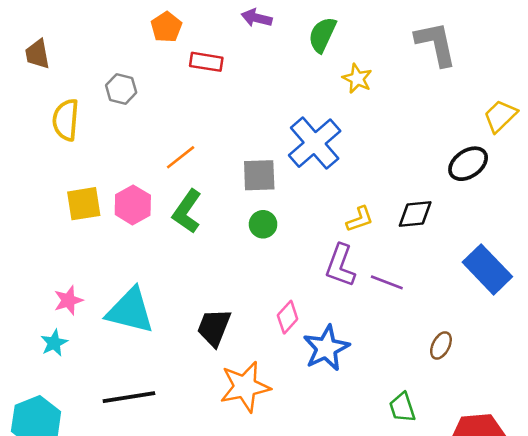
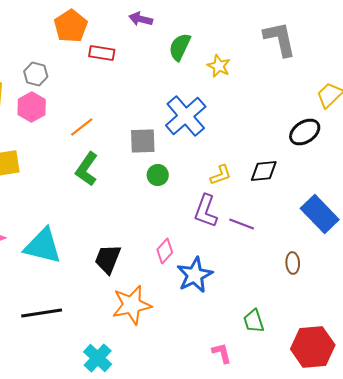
orange pentagon: (166, 27) -> (71, 26), size x1.4
green semicircle: (322, 35) -> (180, 47), moved
pink hexagon: (133, 205) -> (32, 107), moved
green circle: (263, 224) -> (158, 175), moved
brown ellipse: (441, 345) -> (293, 263), moved, turned -30

